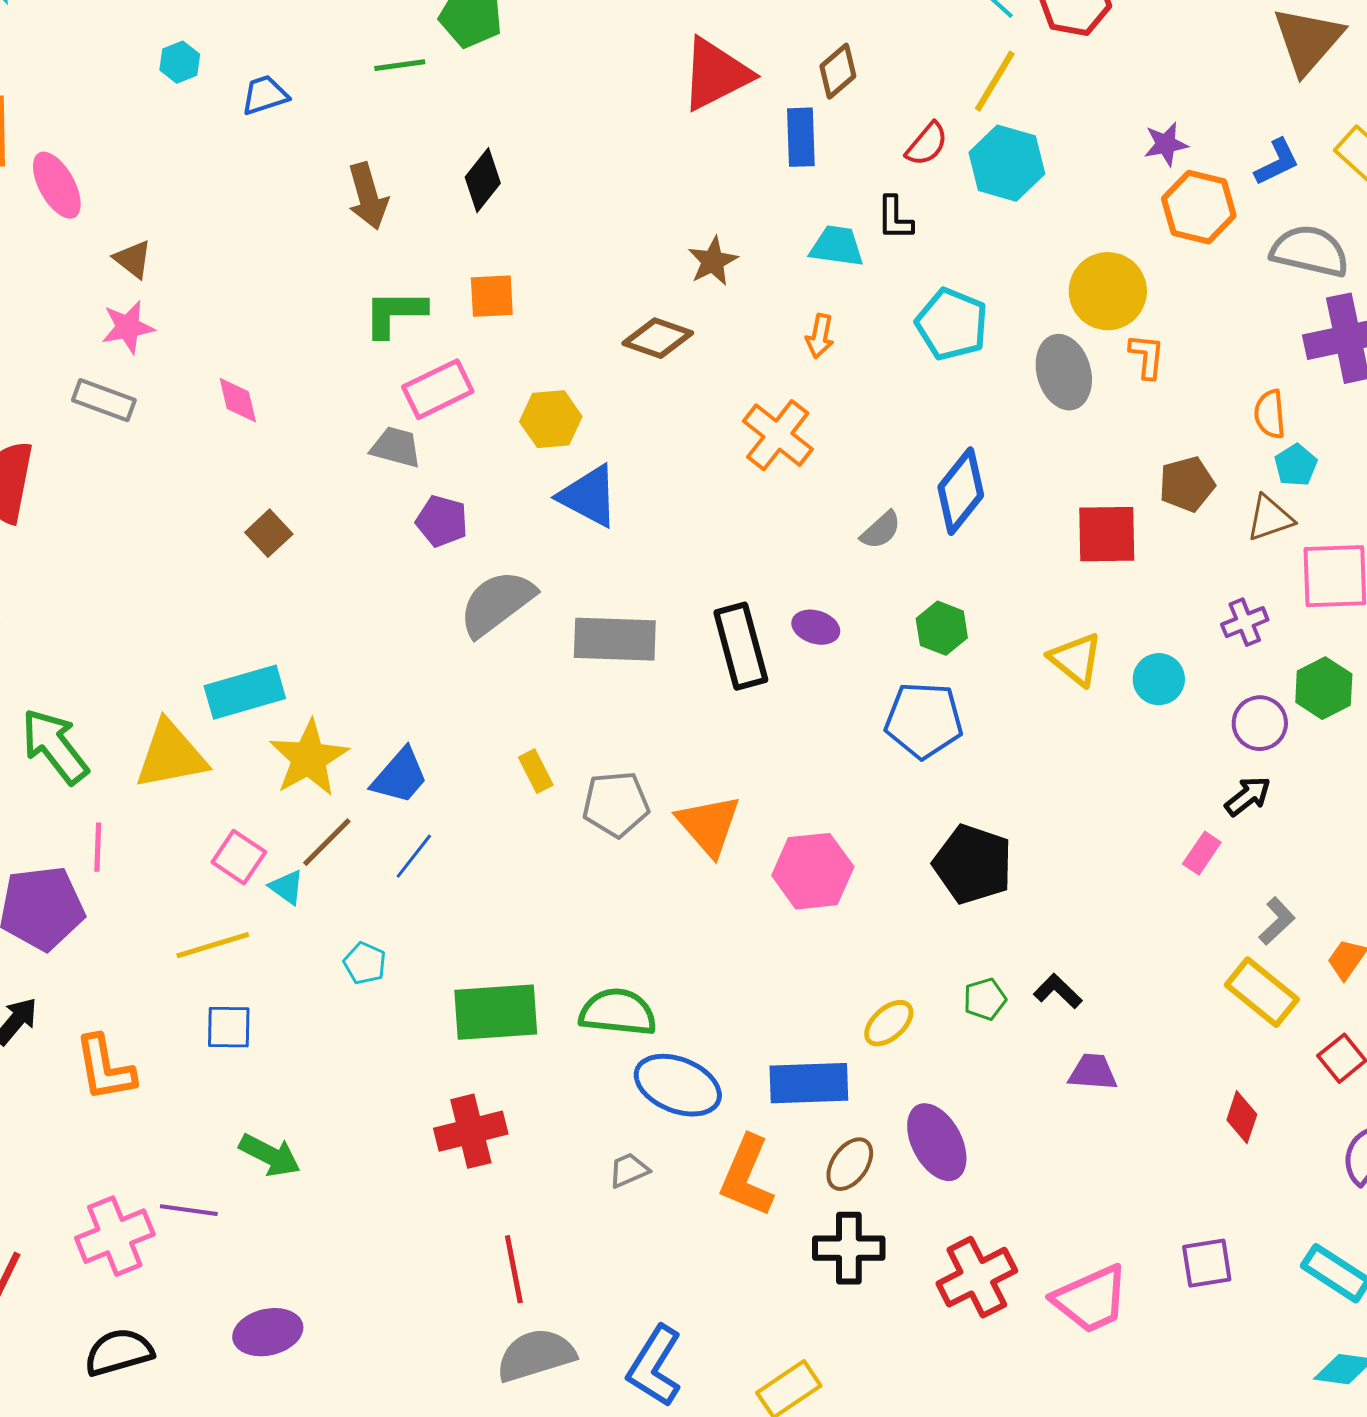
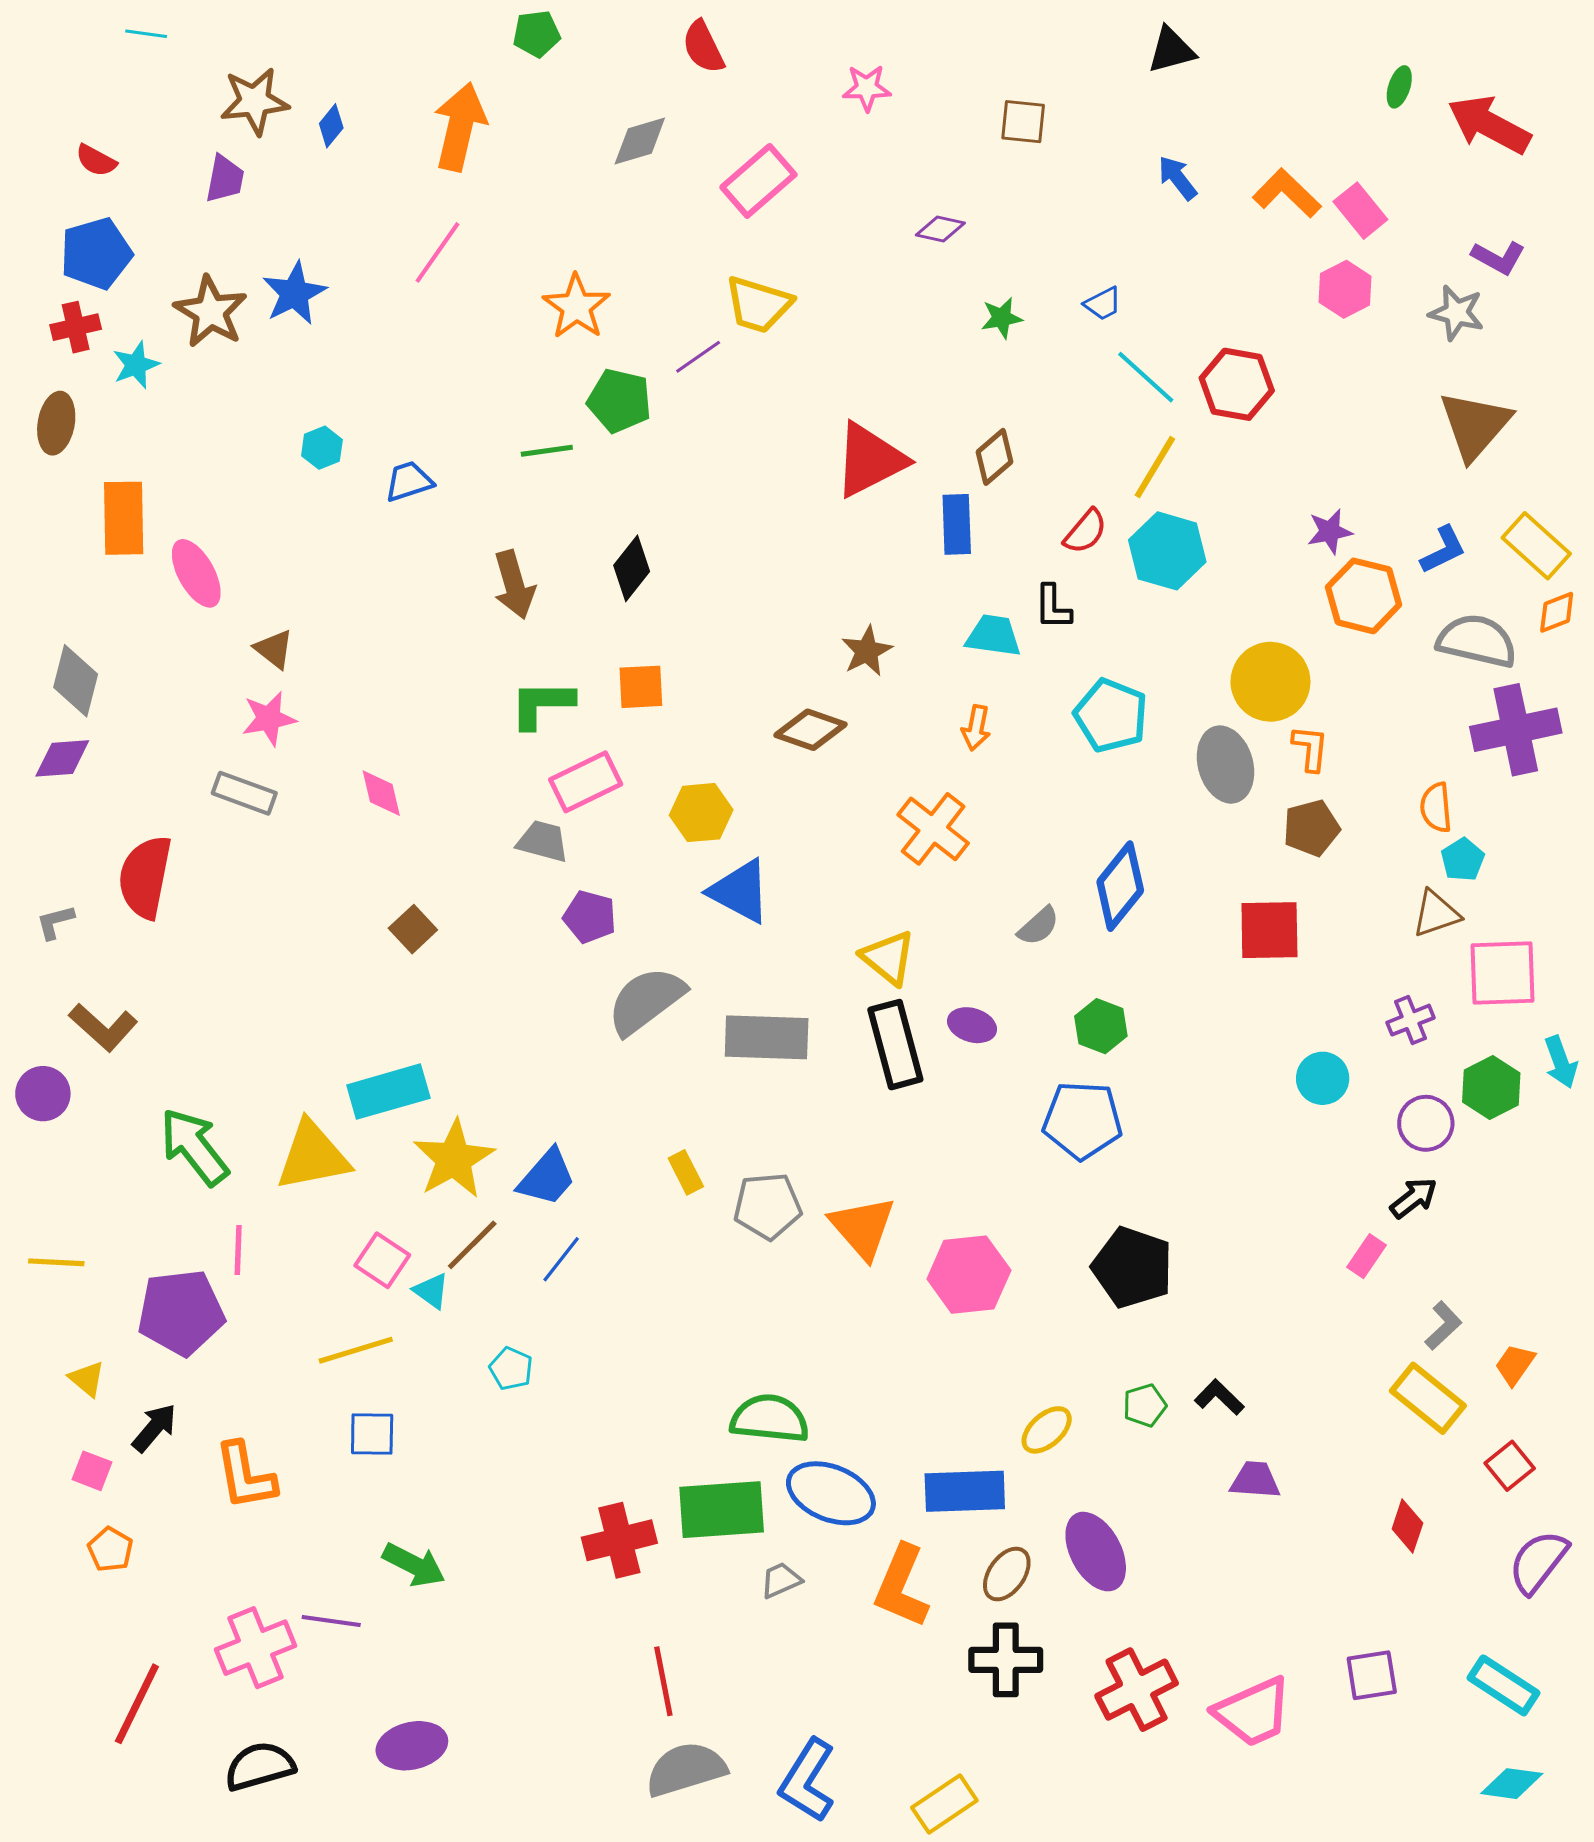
brown pentagon: (1187, 484) -> (1311, 828), moved
yellow triangle: (1076, 659) -> (888, 958), moved
green rectangle: (496, 1012) -> (722, 1510), moved

